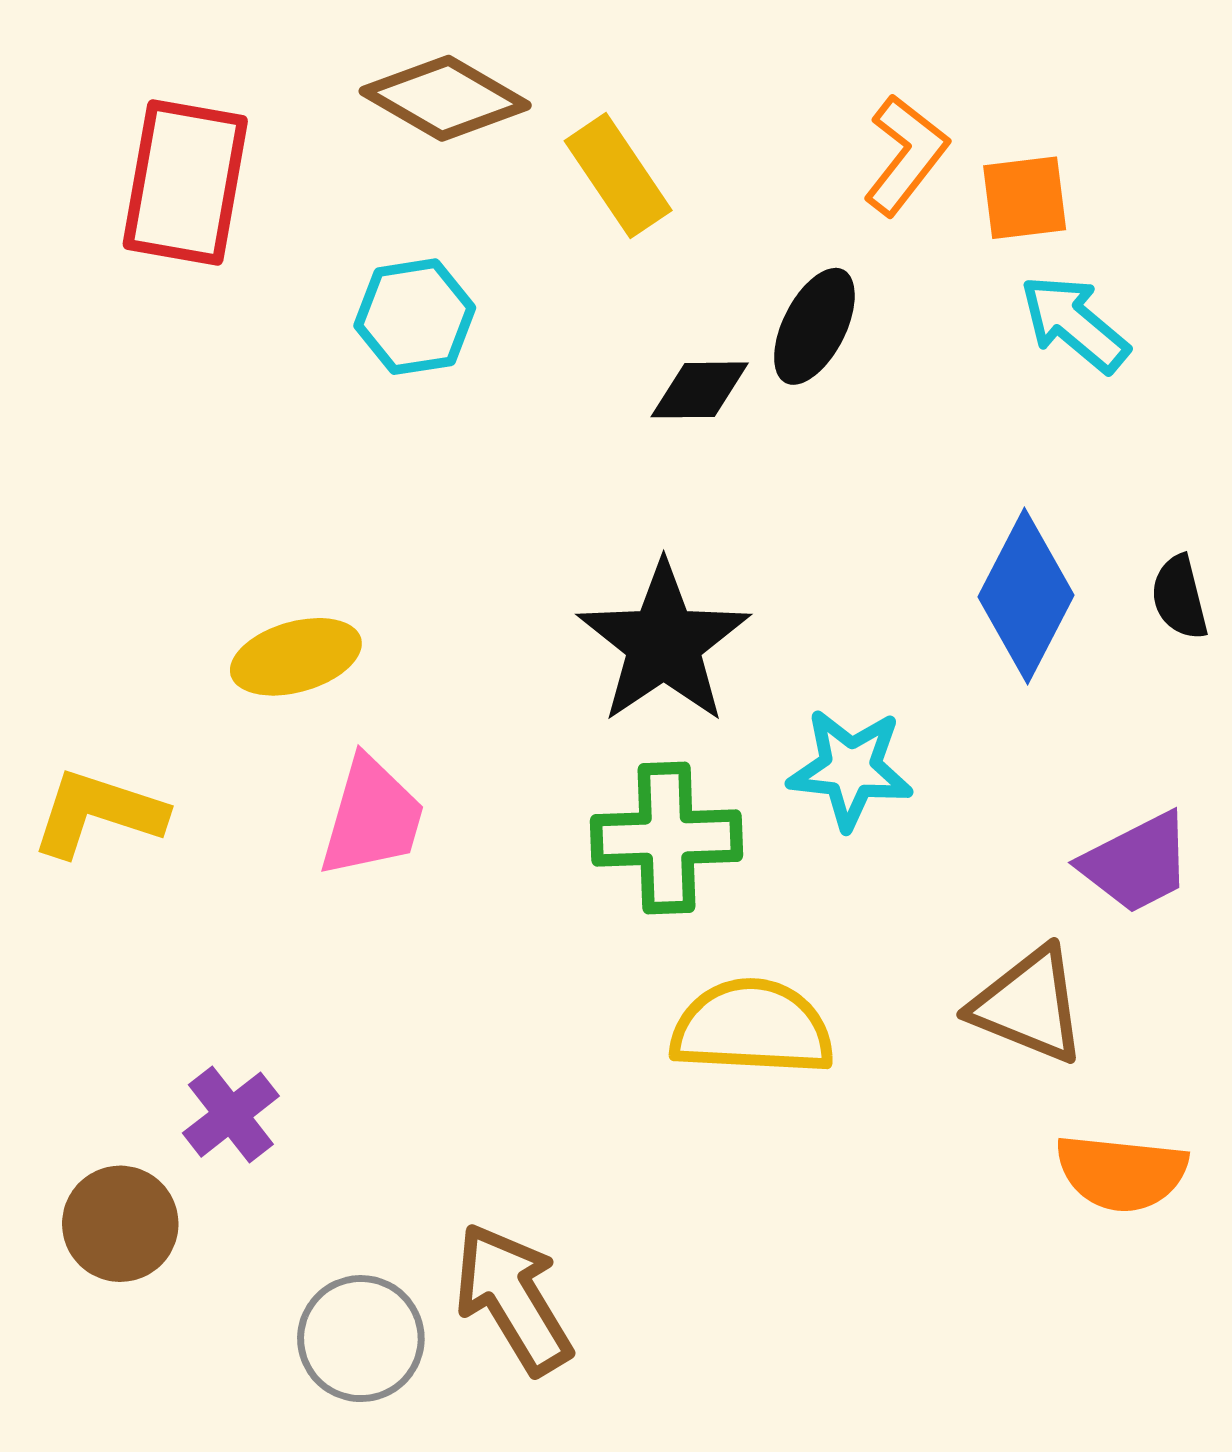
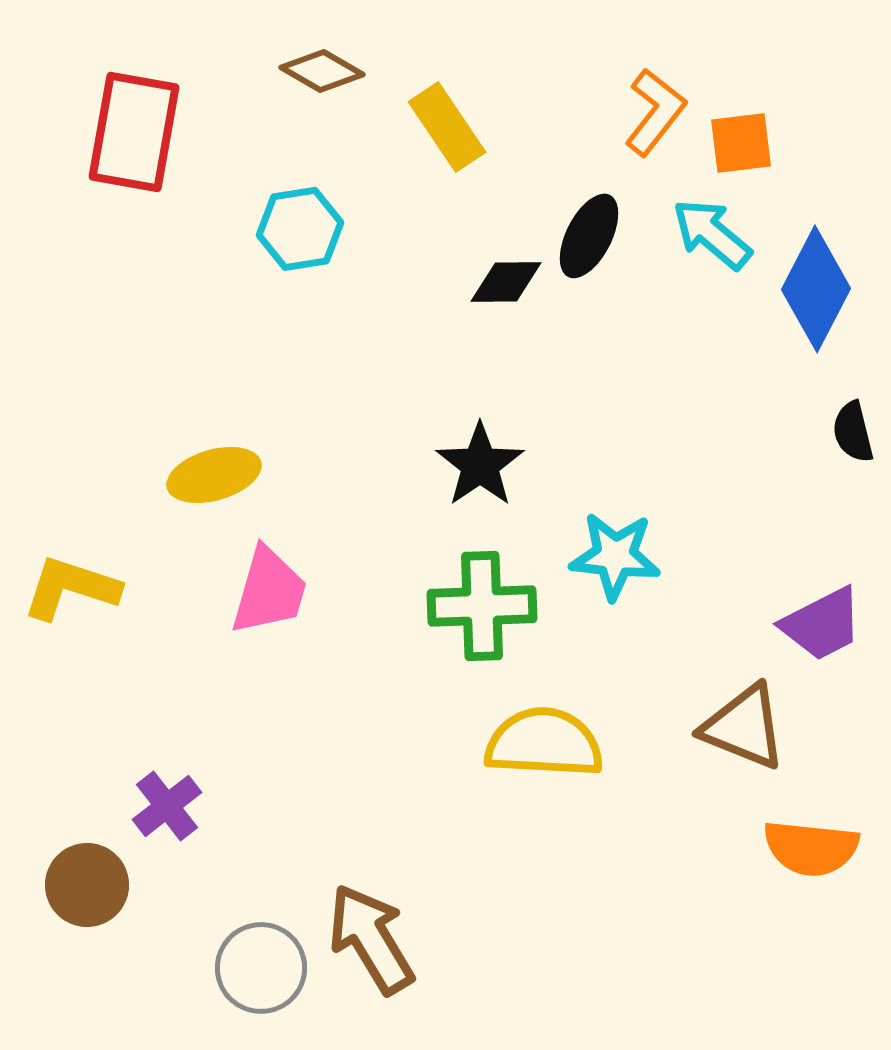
brown diamond: (445, 98) -> (322, 71), size x0.7
cyan arrow: (1074, 324) -> (712, 234), moved
blue diamond: (1026, 596) -> (816, 289), moved
black star: (664, 643) -> (480, 465), size x0.7

